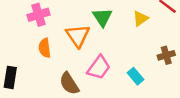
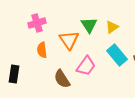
yellow triangle: (140, 18) -> (112, 27), moved
cyan rectangle: (136, 76) -> (117, 55), moved, size x1.5

